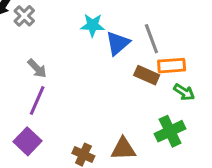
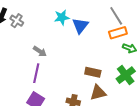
gray line: (151, 39) -> (116, 16), moved
gray arrow: (37, 68) -> (40, 51), moved
brown rectangle: (147, 75) -> (93, 72), moved

